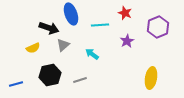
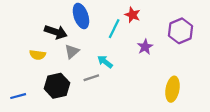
red star: (125, 13) -> (132, 15), moved
cyan line: (100, 25) -> (114, 29), turned -60
yellow semicircle: (33, 48) -> (38, 55), turned 32
gray line: (80, 80) -> (91, 78), moved

